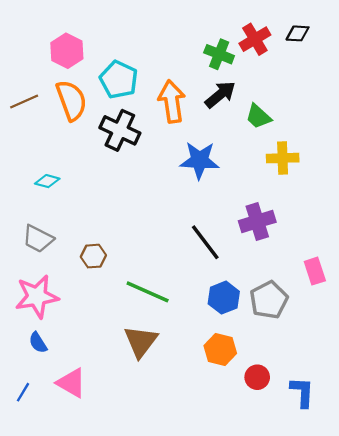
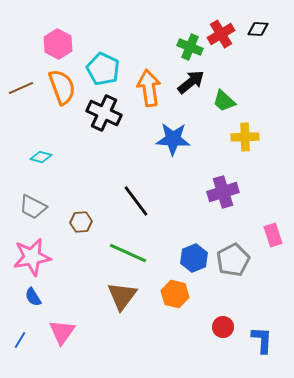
black line: (205, 242) -> (136, 201), moved
orange hexagon: (220, 350) -> (175, 294), moved
pink triangle: (71, 383) -> (62, 332), turned 36

